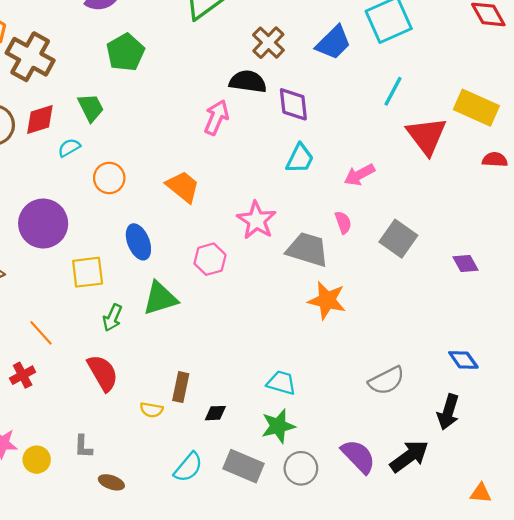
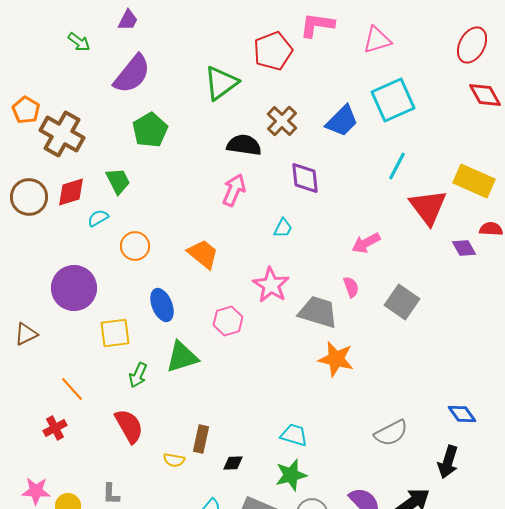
black semicircle: (248, 82) -> (244, 145), moved
cyan trapezoid: (300, 159) -> (283, 228), moved, size x0.7
purple diamond: (466, 264) -> (464, 248), moved

